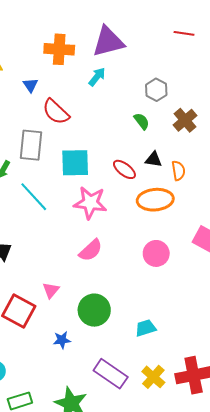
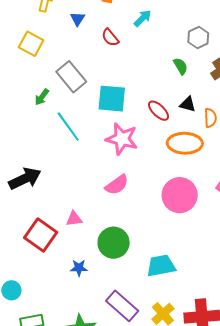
red semicircle: (56, 112) -> (110, 38), moved, size x0.7
gray rectangle: (31, 145) -> (71, 77), turned -52
pink circle: (156, 253) -> (180, 195), size x1.4
pink triangle: (51, 290) -> (74, 219), turned 36
cyan trapezoid: (146, 328) -> (161, 266), size x1.4

